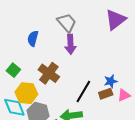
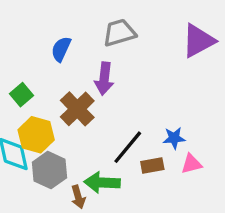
gray trapezoid: (67, 23) -> (119, 33), turned -75
purple arrow: (70, 44) -> (104, 79), moved
brown rectangle: (106, 94) -> (152, 166), moved

